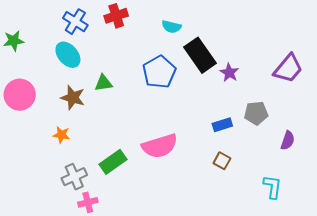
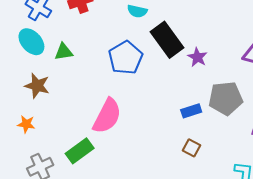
green triangle: (103, 83) -> (64, 52), moved
gray pentagon: (256, 113) -> (226, 98), size x1.4
pink semicircle: (160, 146) -> (107, 116), moved, turned -45

